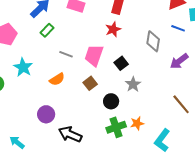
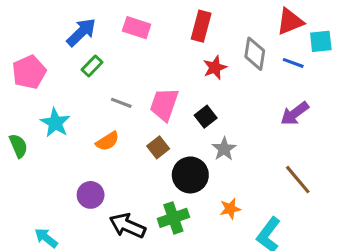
red star: (113, 29) -> (215, 68), moved
gray diamond: (153, 41) -> (255, 54), moved
black circle: (111, 101) -> (190, 175), size x1.5
green cross: (116, 127) -> (173, 218), moved

